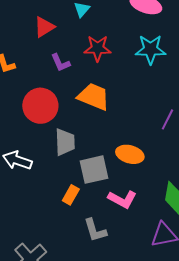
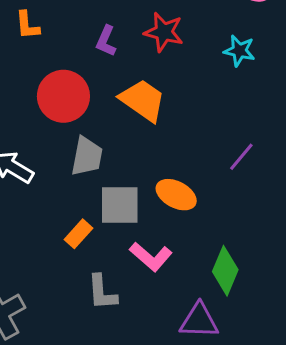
cyan star: (150, 49) -> (239, 51), size x0.7
purple L-shape: (60, 63) -> (106, 41), turned 35

